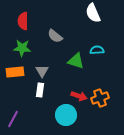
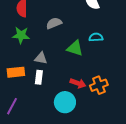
gray semicircle: (55, 36) -> (54, 23), turned 119
gray triangle: (42, 71) -> (41, 58), turned -48
orange rectangle: (15, 72) -> (16, 72), moved

